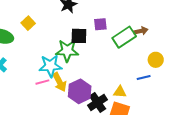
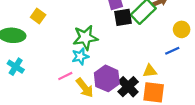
black square: (79, 36) -> (123, 17), moved
cyan star: (50, 66) -> (80, 56), moved, size x0.7
yellow arrow: (60, 82) -> (85, 88), moved

